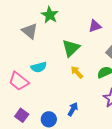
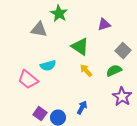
gray triangle: (30, 31) -> (39, 30), turned -30
green triangle: (71, 48) -> (80, 47), turned -42
purple square: (22, 115) -> (40, 114), moved

